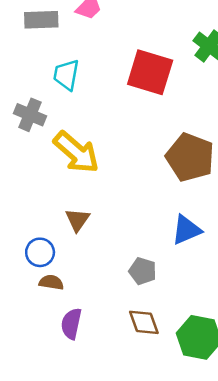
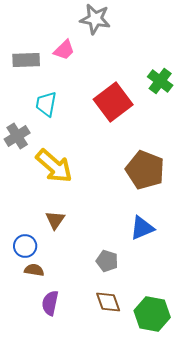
red square: (150, 72) -> (113, 102), turned 36
gray cross: (30, 115) -> (17, 136), turned 35

